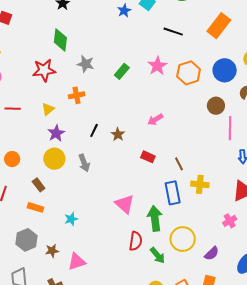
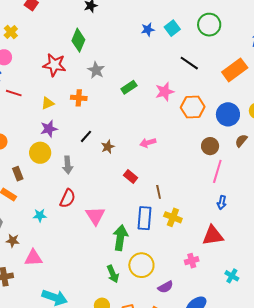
red semicircle: (136, 241) -> (68, 198), moved

